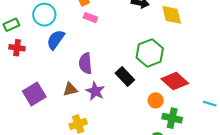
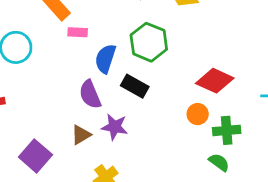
blue semicircle: (56, 40) -> (105, 59), moved
green hexagon: (150, 53) -> (149, 42), moved
black rectangle: (125, 76) -> (135, 86), moved

